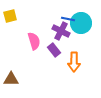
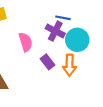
cyan circle: (81, 23) -> (77, 40), moved
purple rectangle: (54, 50) -> (48, 62), moved

